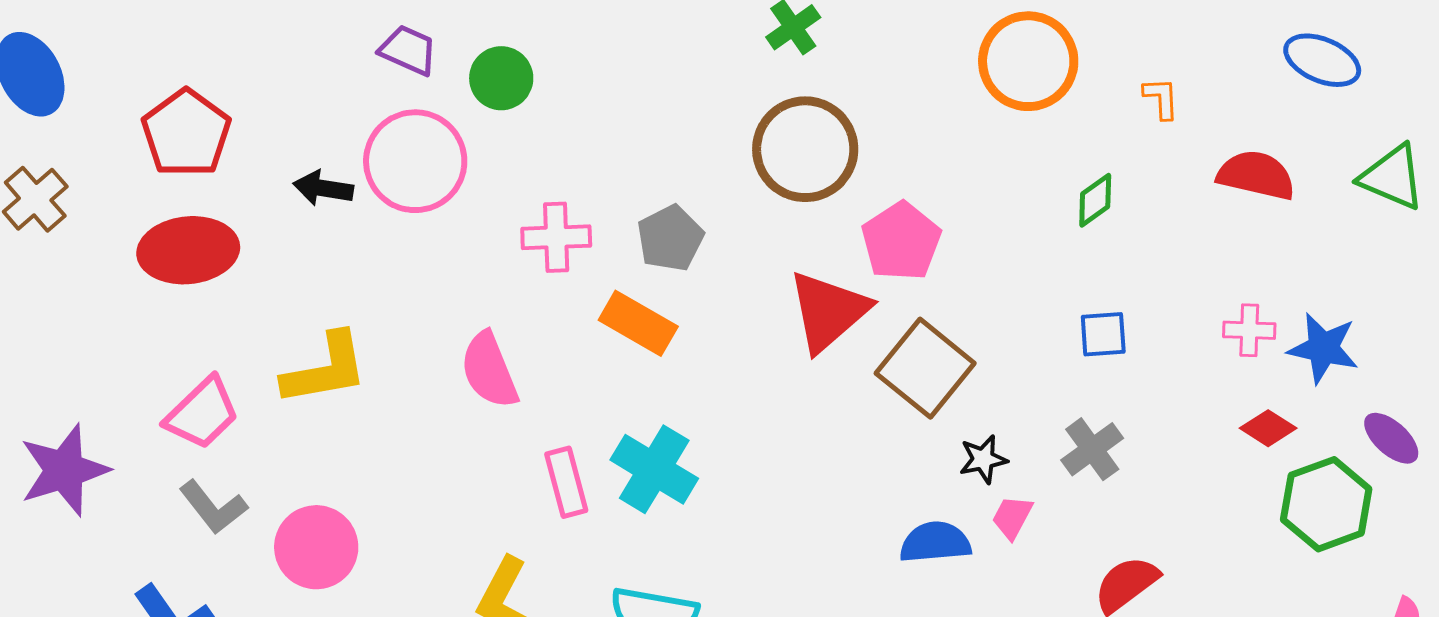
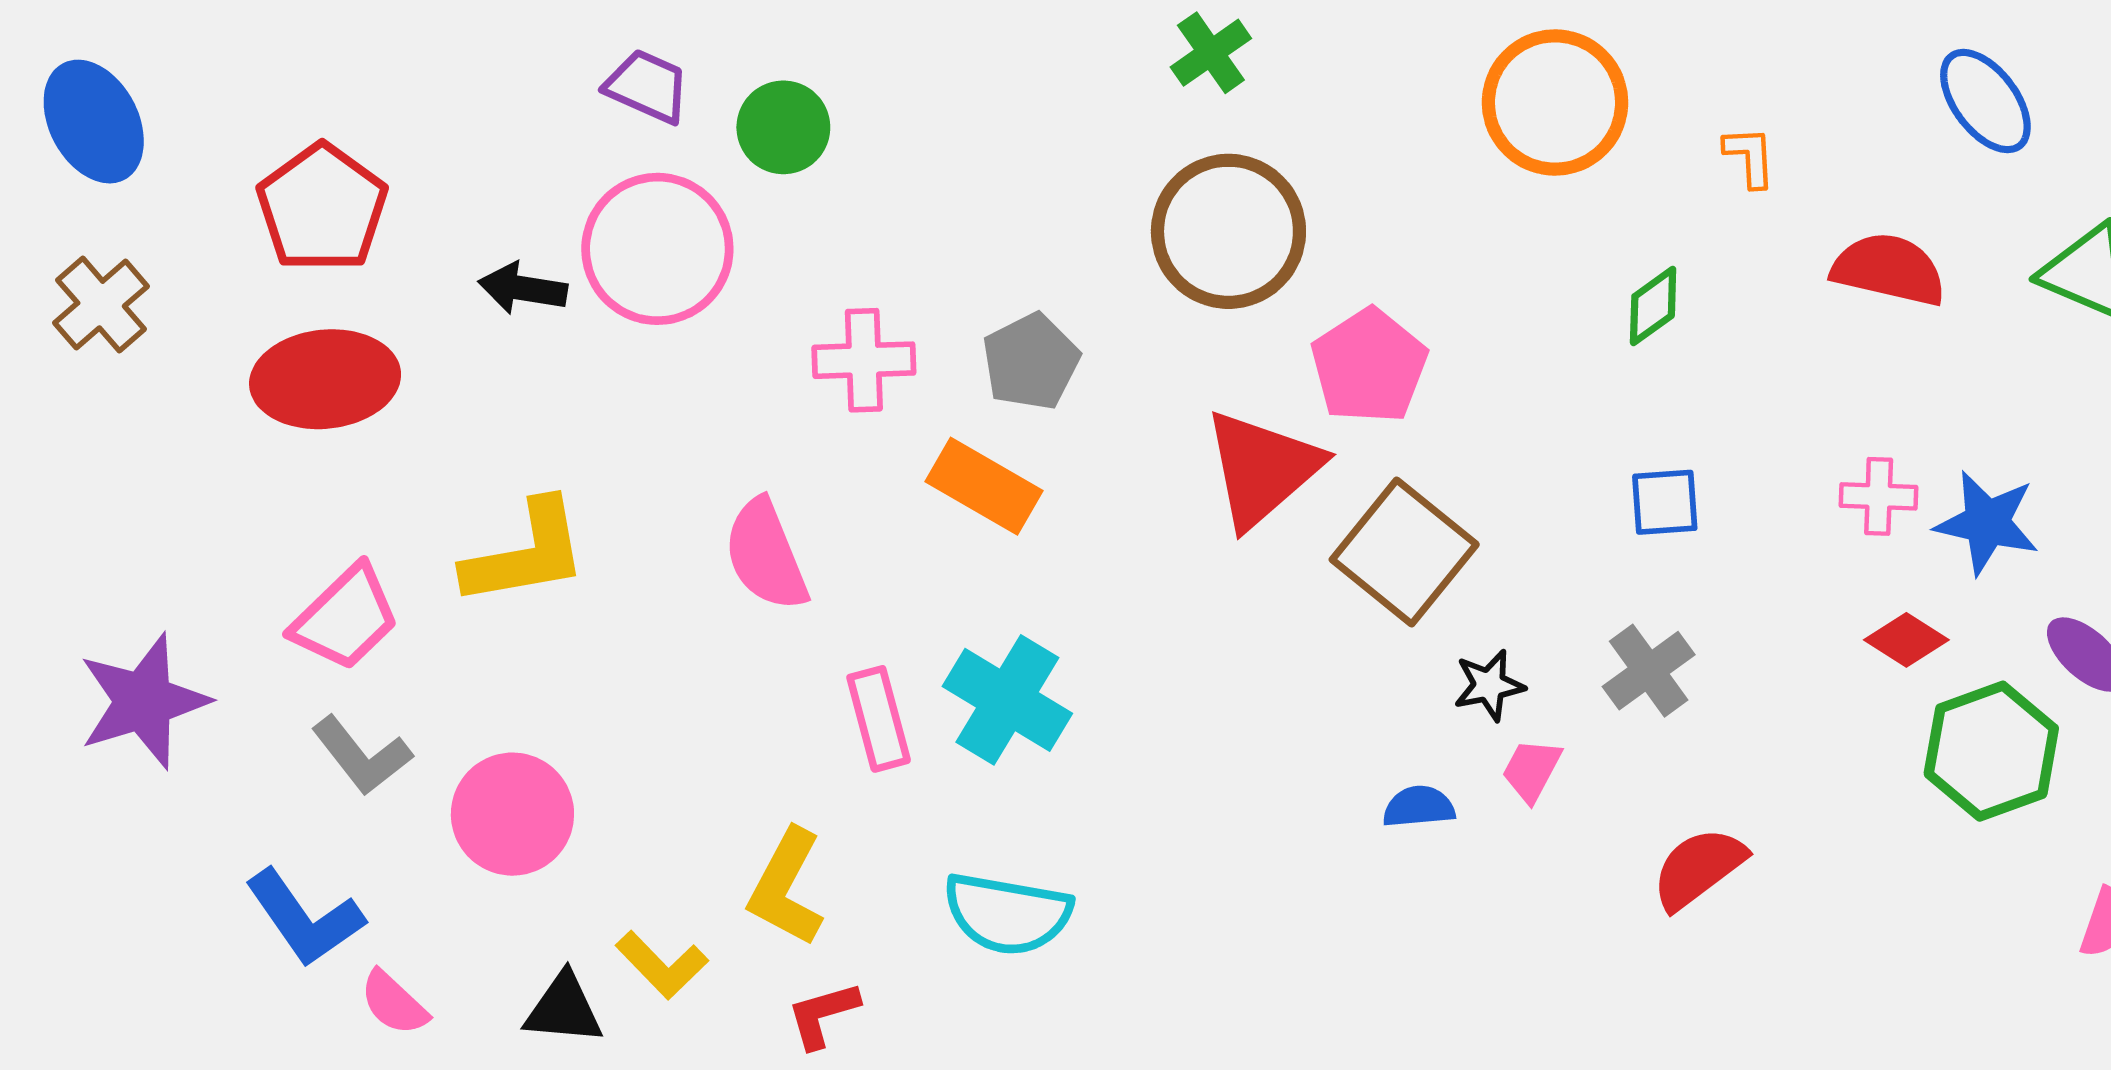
blue ellipse: (1322, 60) -> (1985, 101), turned 30
blue semicircle: (935, 542) -> (1419, 807), size x0.7

